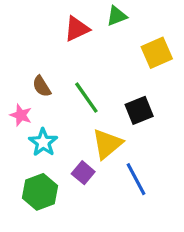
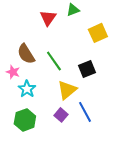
red triangle: (77, 29) -> (48, 18), turned -30
brown semicircle: (42, 86) -> (26, 54), size x1.5
purple square: (83, 173) -> (61, 115), moved

